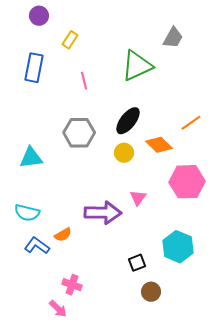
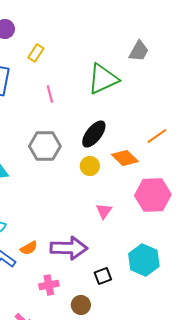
purple arrow: (103, 213) -> (69, 248), moved
pink cross: (72, 285) -> (49, 285), moved, turned -30
brown circle: (151, 292) -> (81, 305), moved

